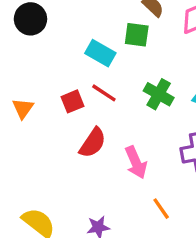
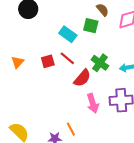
red semicircle: (93, 143) -> (82, 78), moved
pink arrow: (136, 162) -> (93, 103), moved
orange line: (161, 209) -> (71, 129), moved

